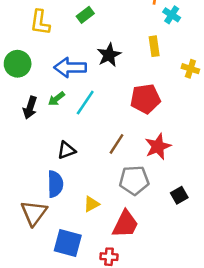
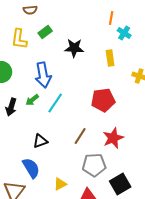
green rectangle: (85, 15) -> (45, 32), moved
black star: (109, 55) -> (74, 48), moved, turned 30
blue arrow: (70, 67) -> (43, 75), turned -100
blue semicircle: (55, 184) -> (31, 168), turned -30
black square: (179, 195) -> (120, 184), moved, size x1.5

